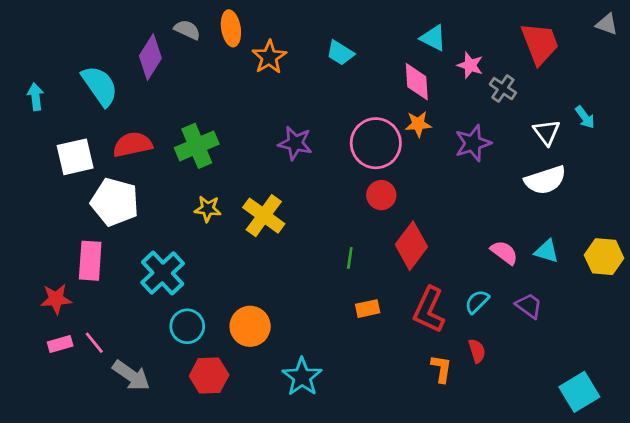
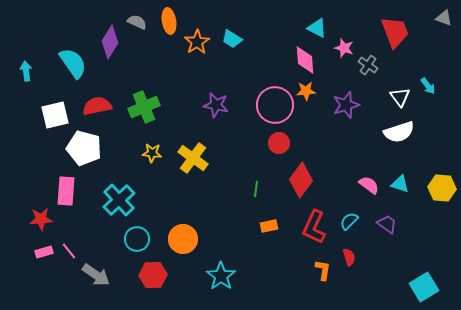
cyan trapezoid: (340, 53) -> (232, 39), moved

